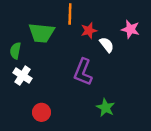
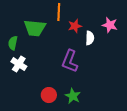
white semicircle: (107, 45) -> (90, 38), turned 40
green star: (106, 108) -> (73, 96), moved
red circle: (41, 112) -> (49, 95), moved

